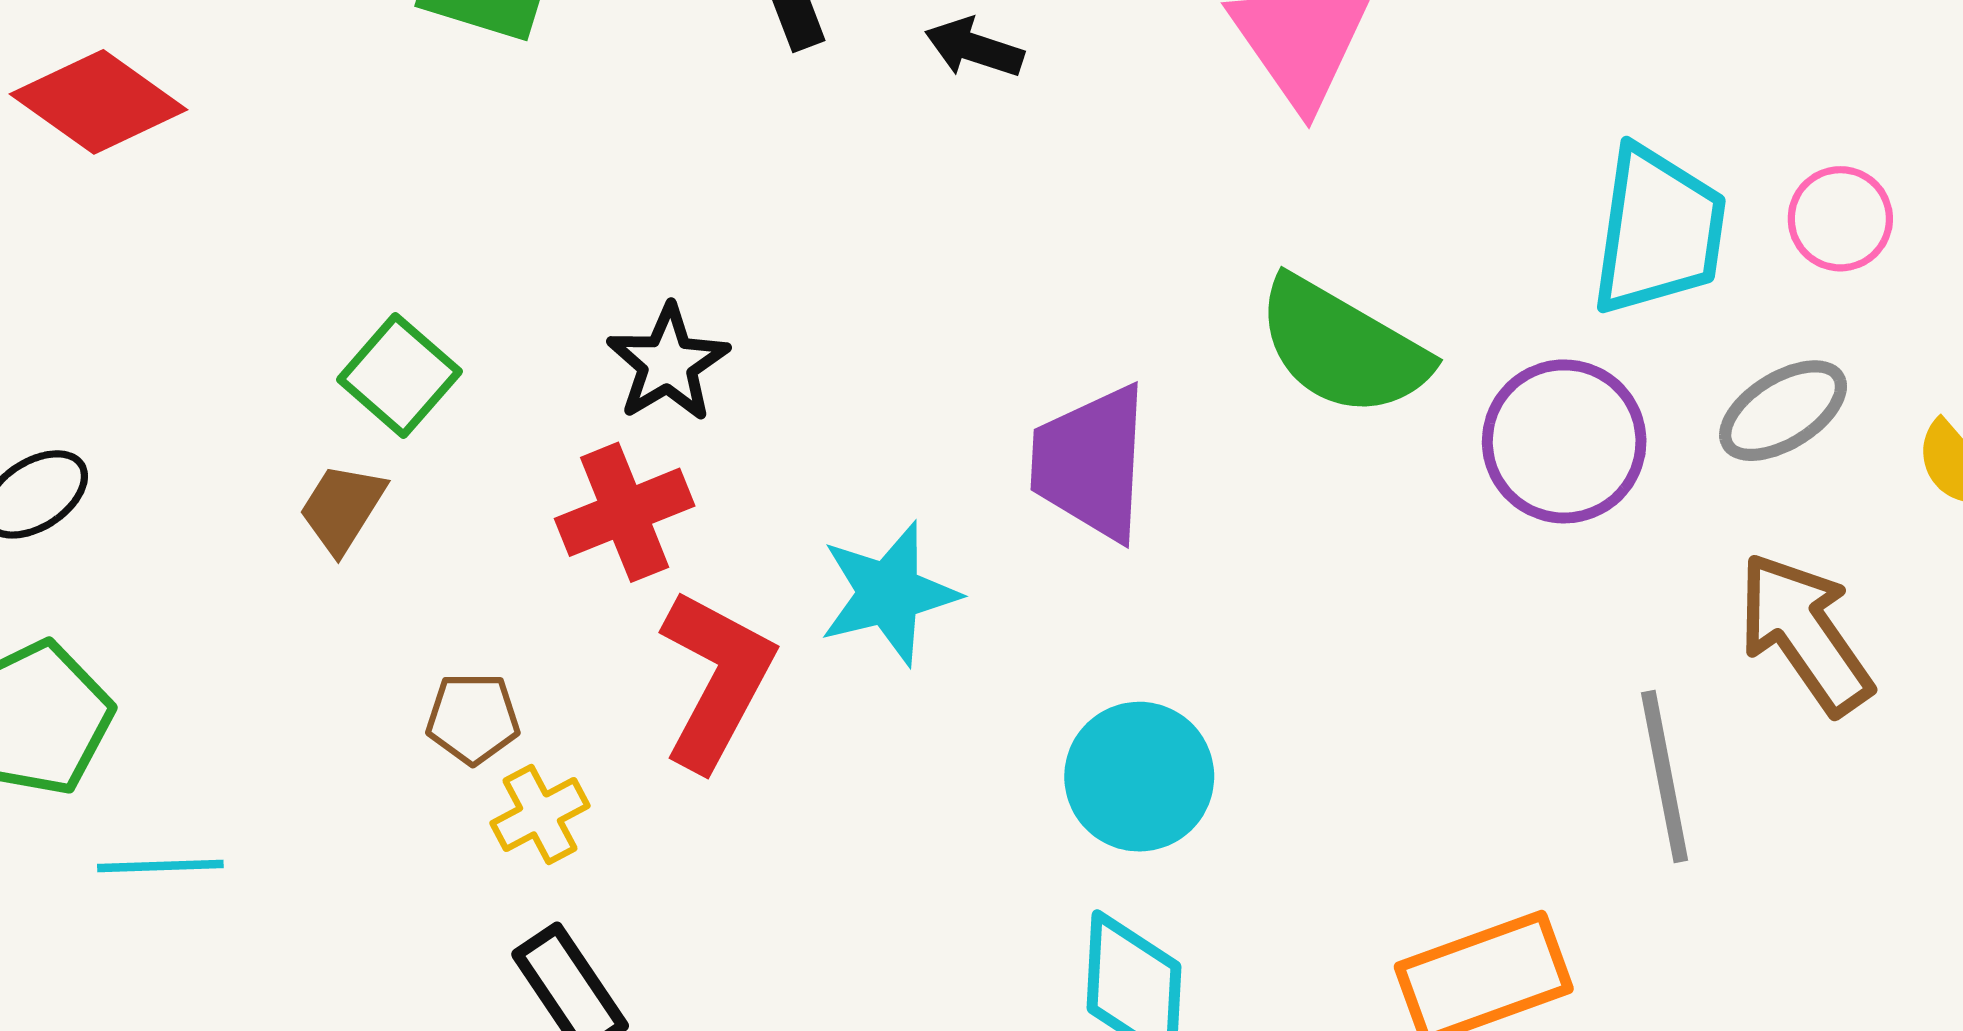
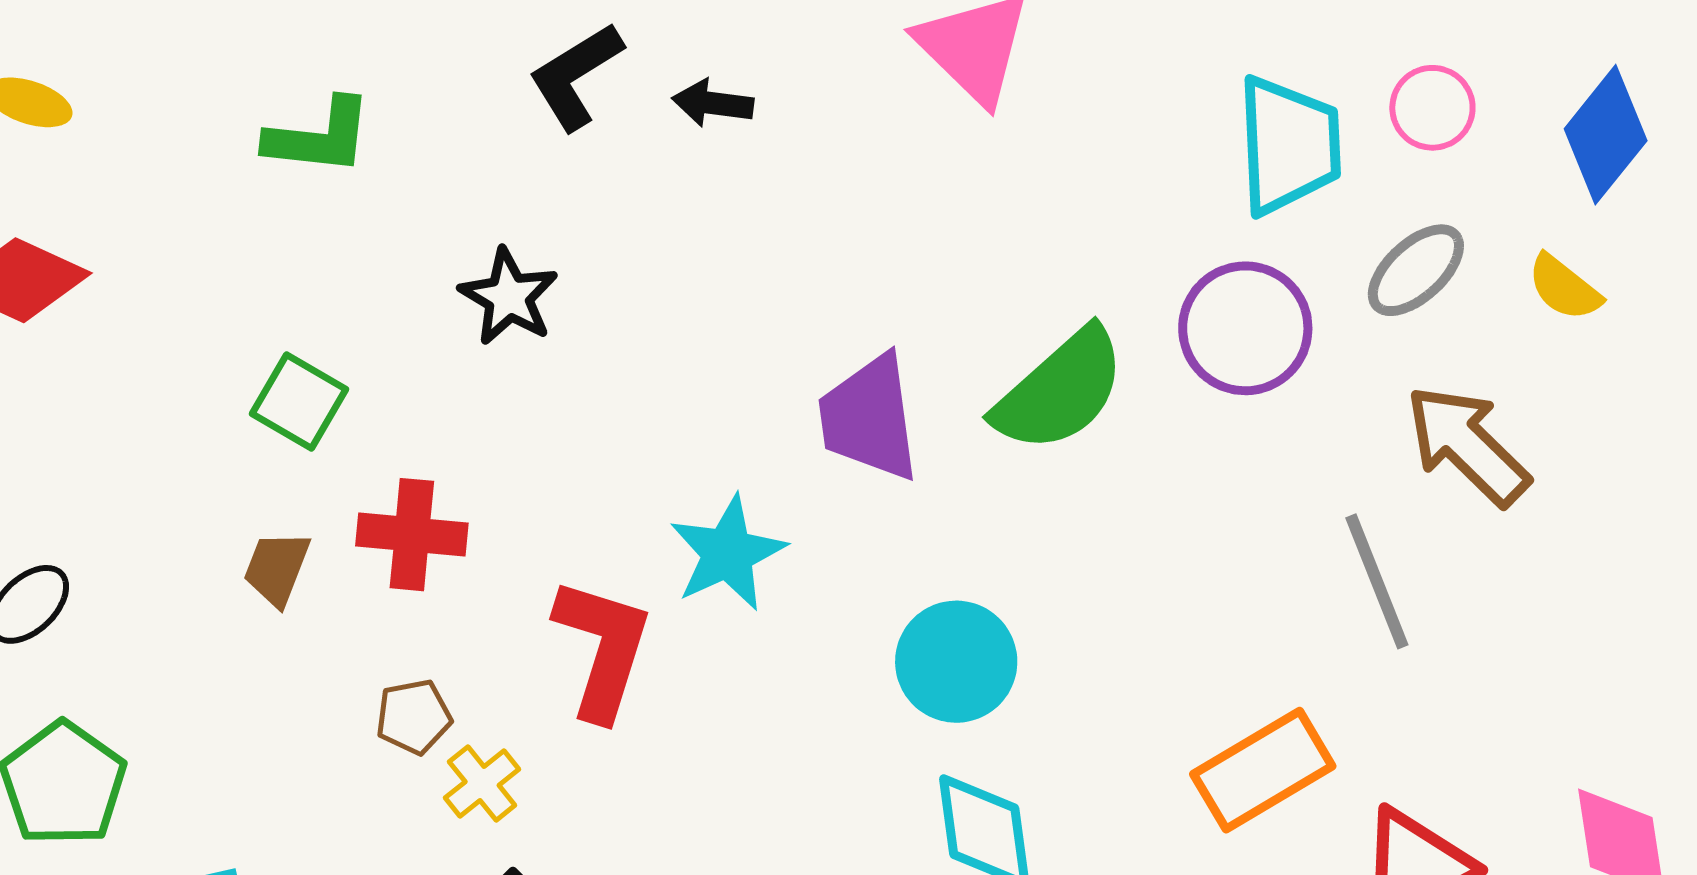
green semicircle: (1342, 347) -> (1060, 390), moved, turned -61
black star: (668, 363) -> (509, 297), moved
green square: (399, 375) -> (299, 402), moved
red cross: (625, 512) -> (412, 535), moved, turned 38

